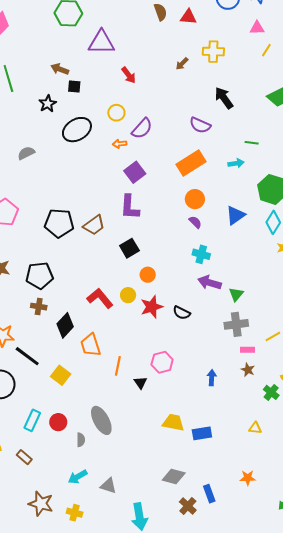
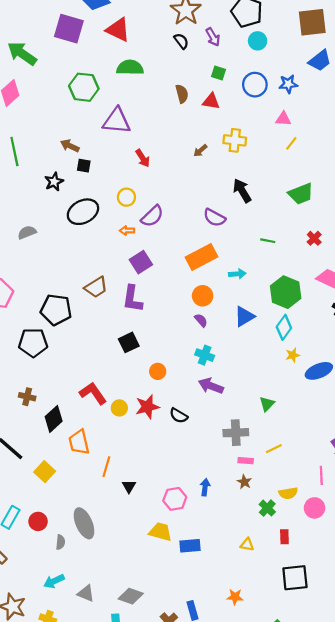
cyan arrow: (236, 163) -> (237, 274), moved
brown trapezoid: (94, 225) -> (96, 287), moved
orange circle: (148, 275) -> (158, 371), moved
black pentagon: (40, 276) -> (33, 343), moved
green triangle: (236, 294) -> (267, 404), moved
yellow circle: (128, 295) -> (119, 408), moved
pink hexagon: (162, 362) -> (175, 499), moved
gray diamond: (174, 477) -> (131, 596), moved

